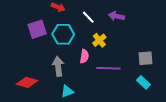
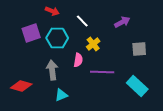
purple arrow: (116, 16) -> (122, 22), moved, turned 140
gray square: (145, 58) -> (139, 49), moved
cyan rectangle: (143, 82) -> (137, 86), size x1.5

